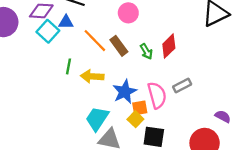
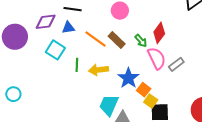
cyan square: (48, 31) -> (55, 50), moved
pink semicircle: (157, 95) -> (157, 58), moved
orange square: (140, 108) -> (144, 90), turned -32
yellow square: (135, 119) -> (151, 101), moved

